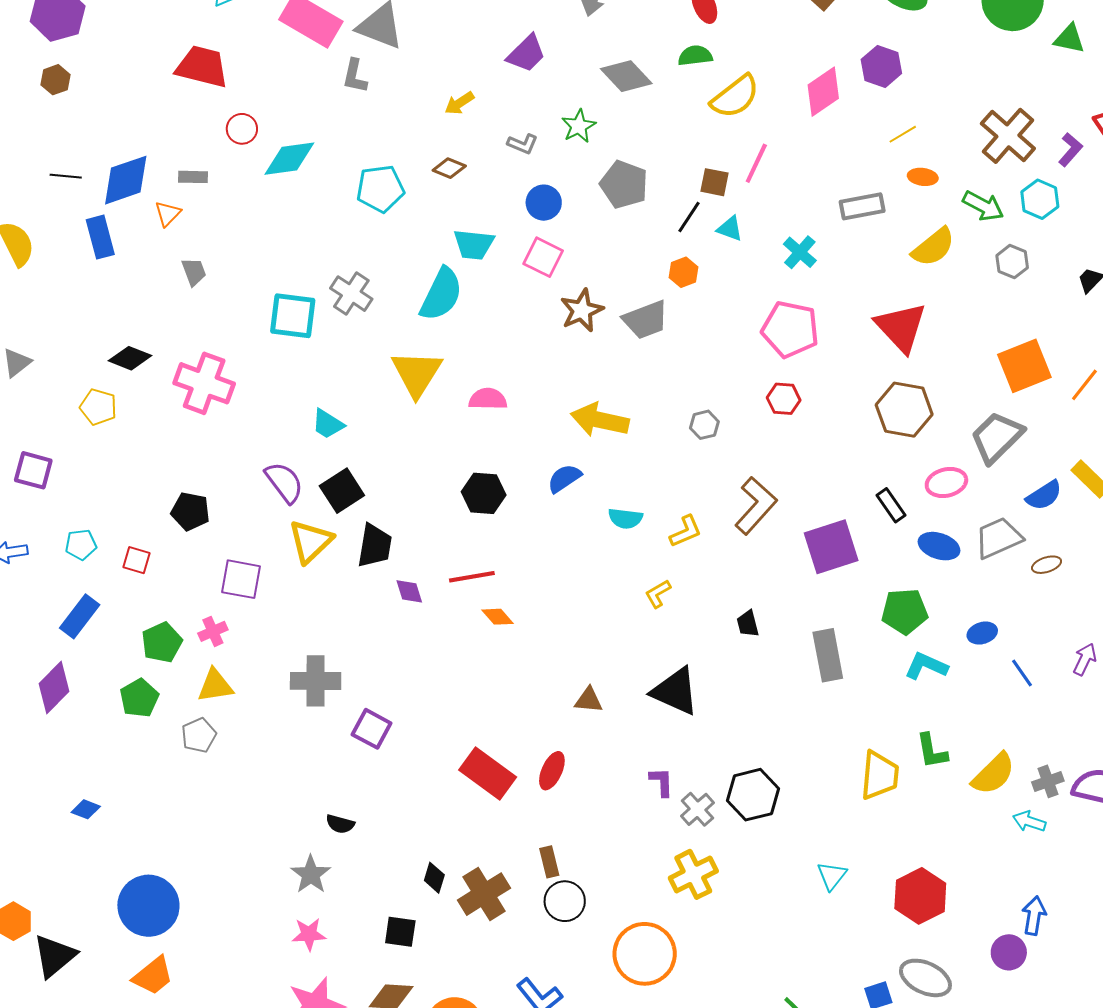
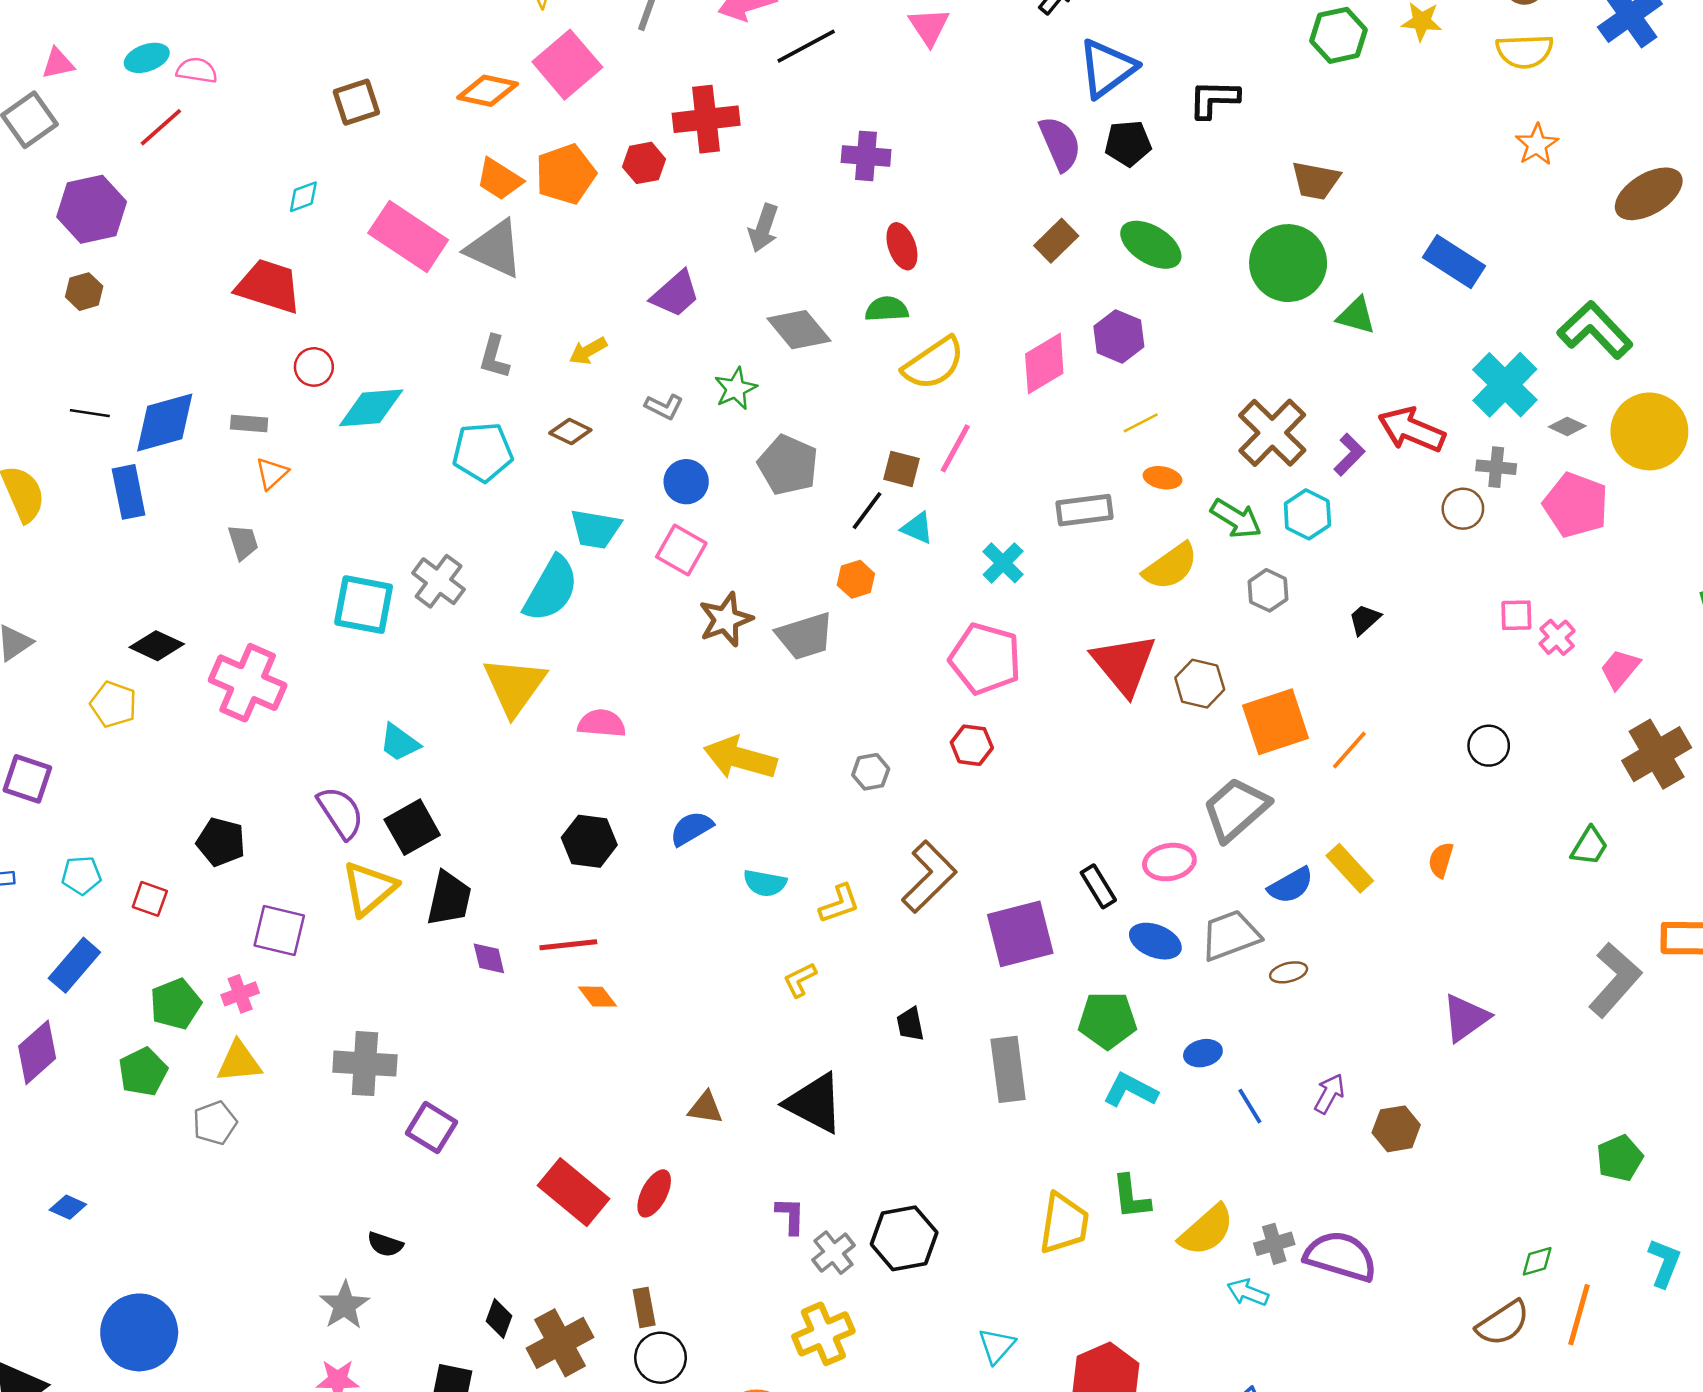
gray L-shape: (355, 76) -> (494, 357), moved
orange triangle: (168, 214) -> (272, 473), moved
brown hexagon: (904, 410) -> (1200, 684), moved, size x0.7

